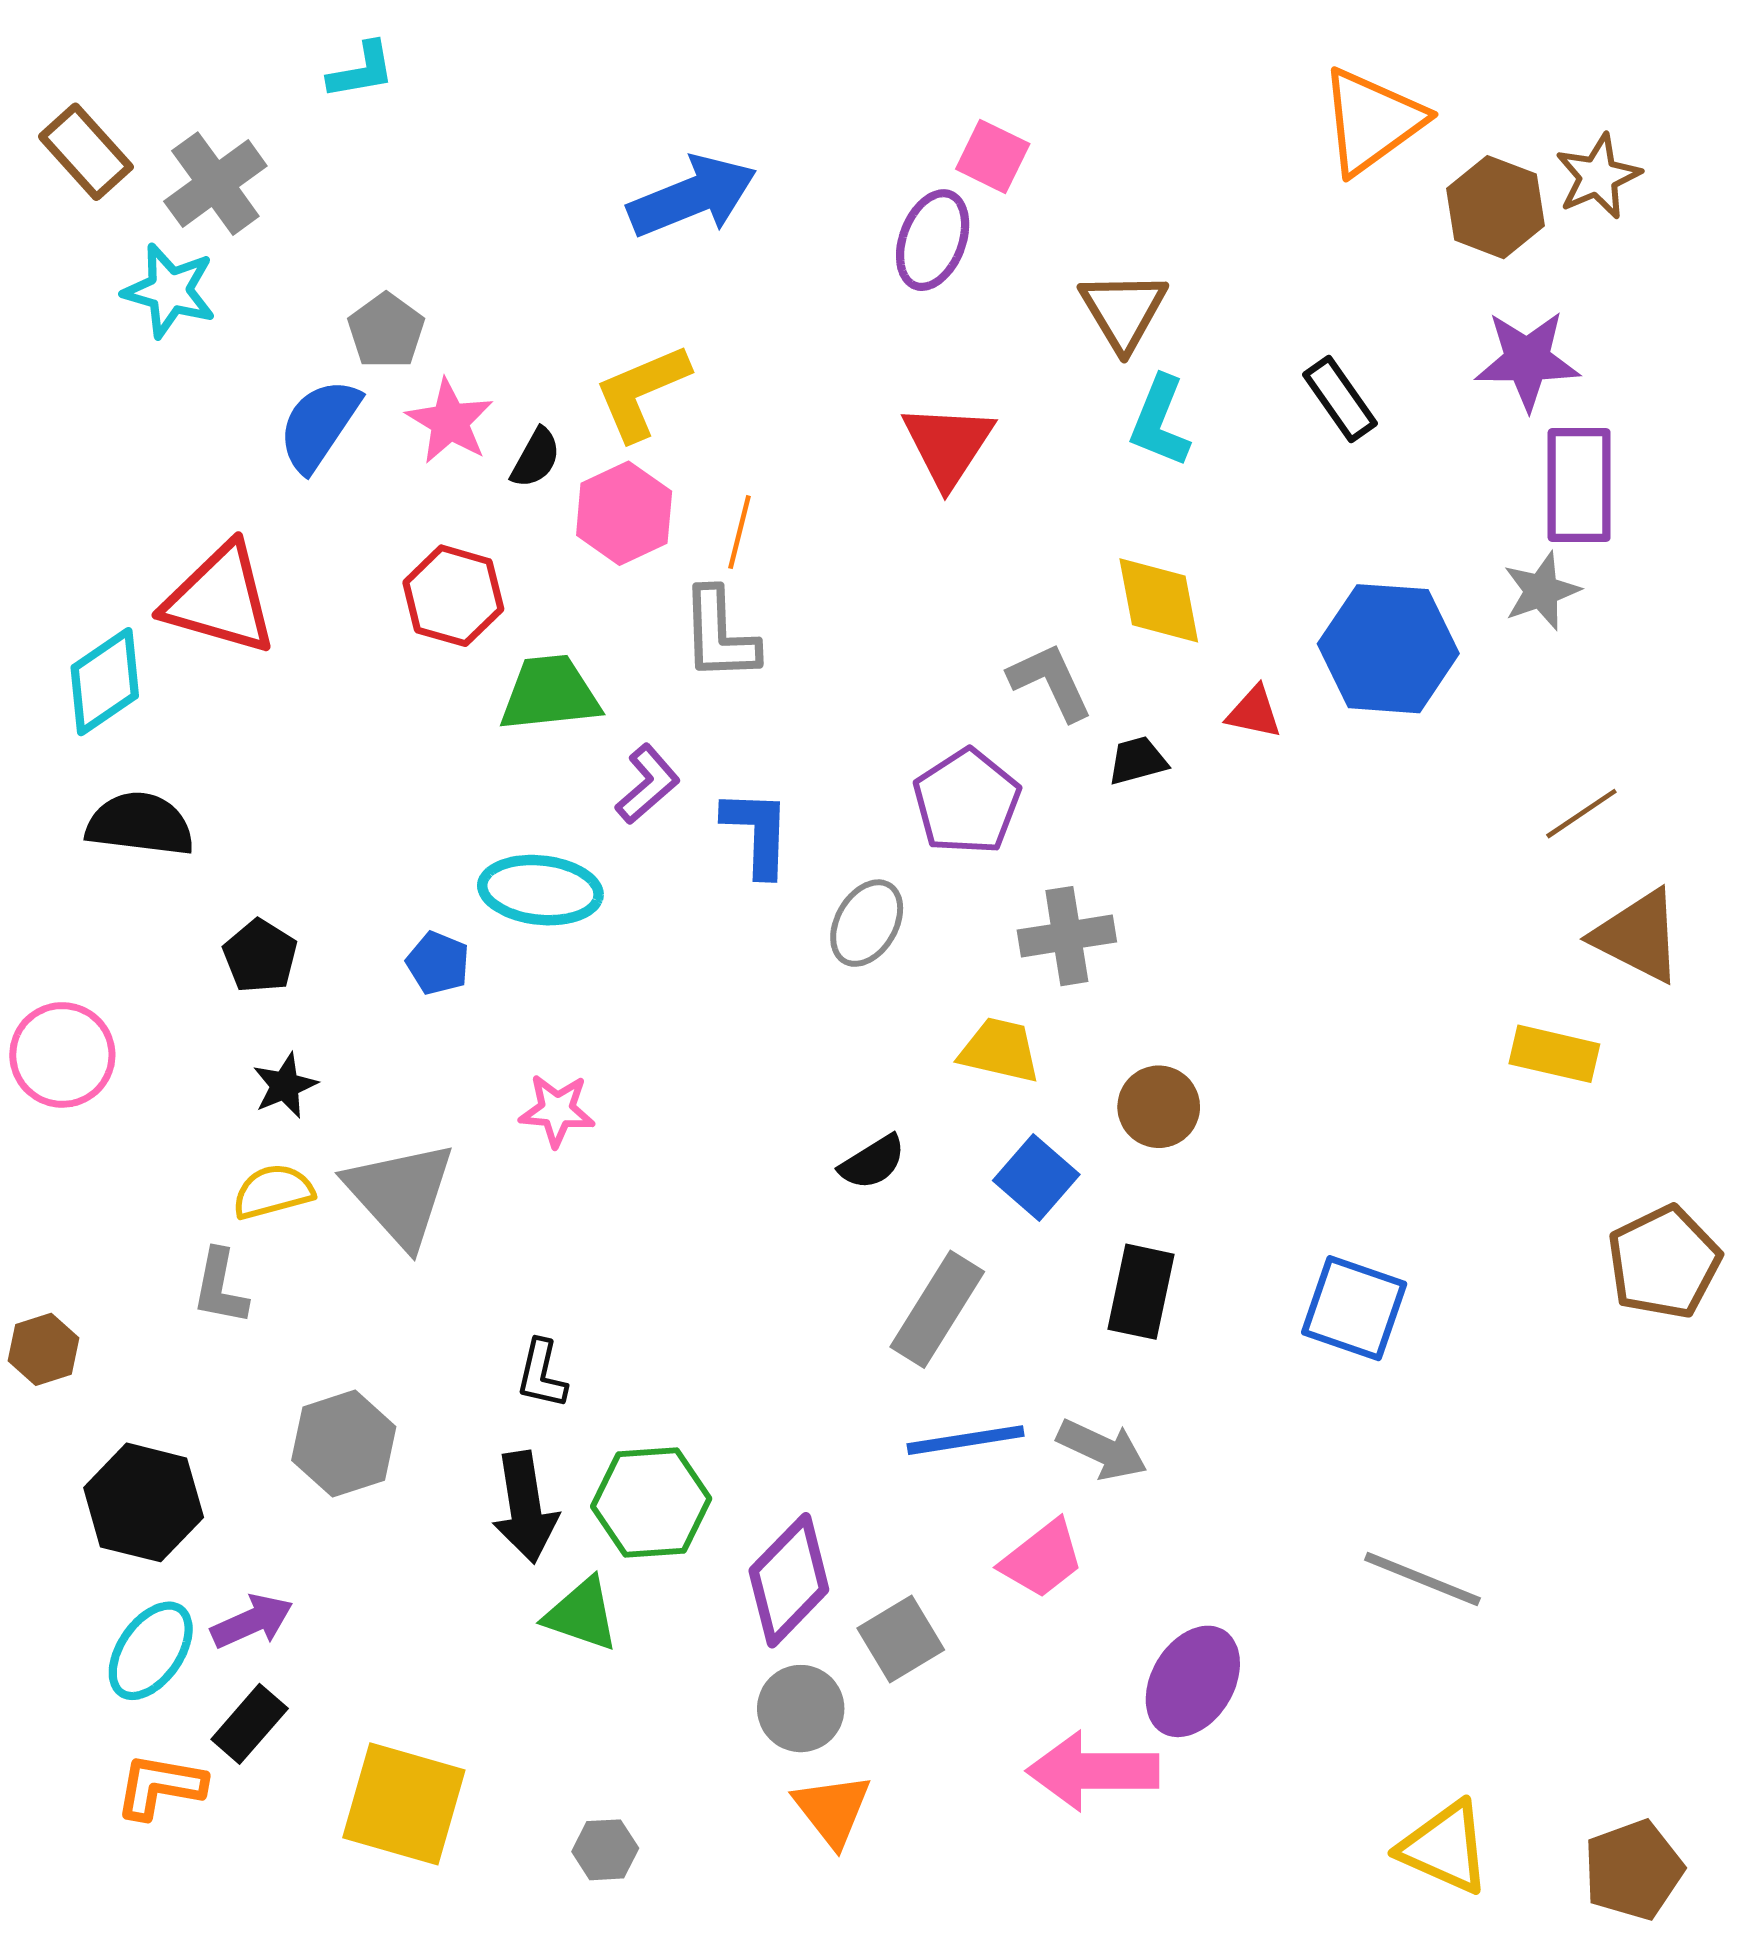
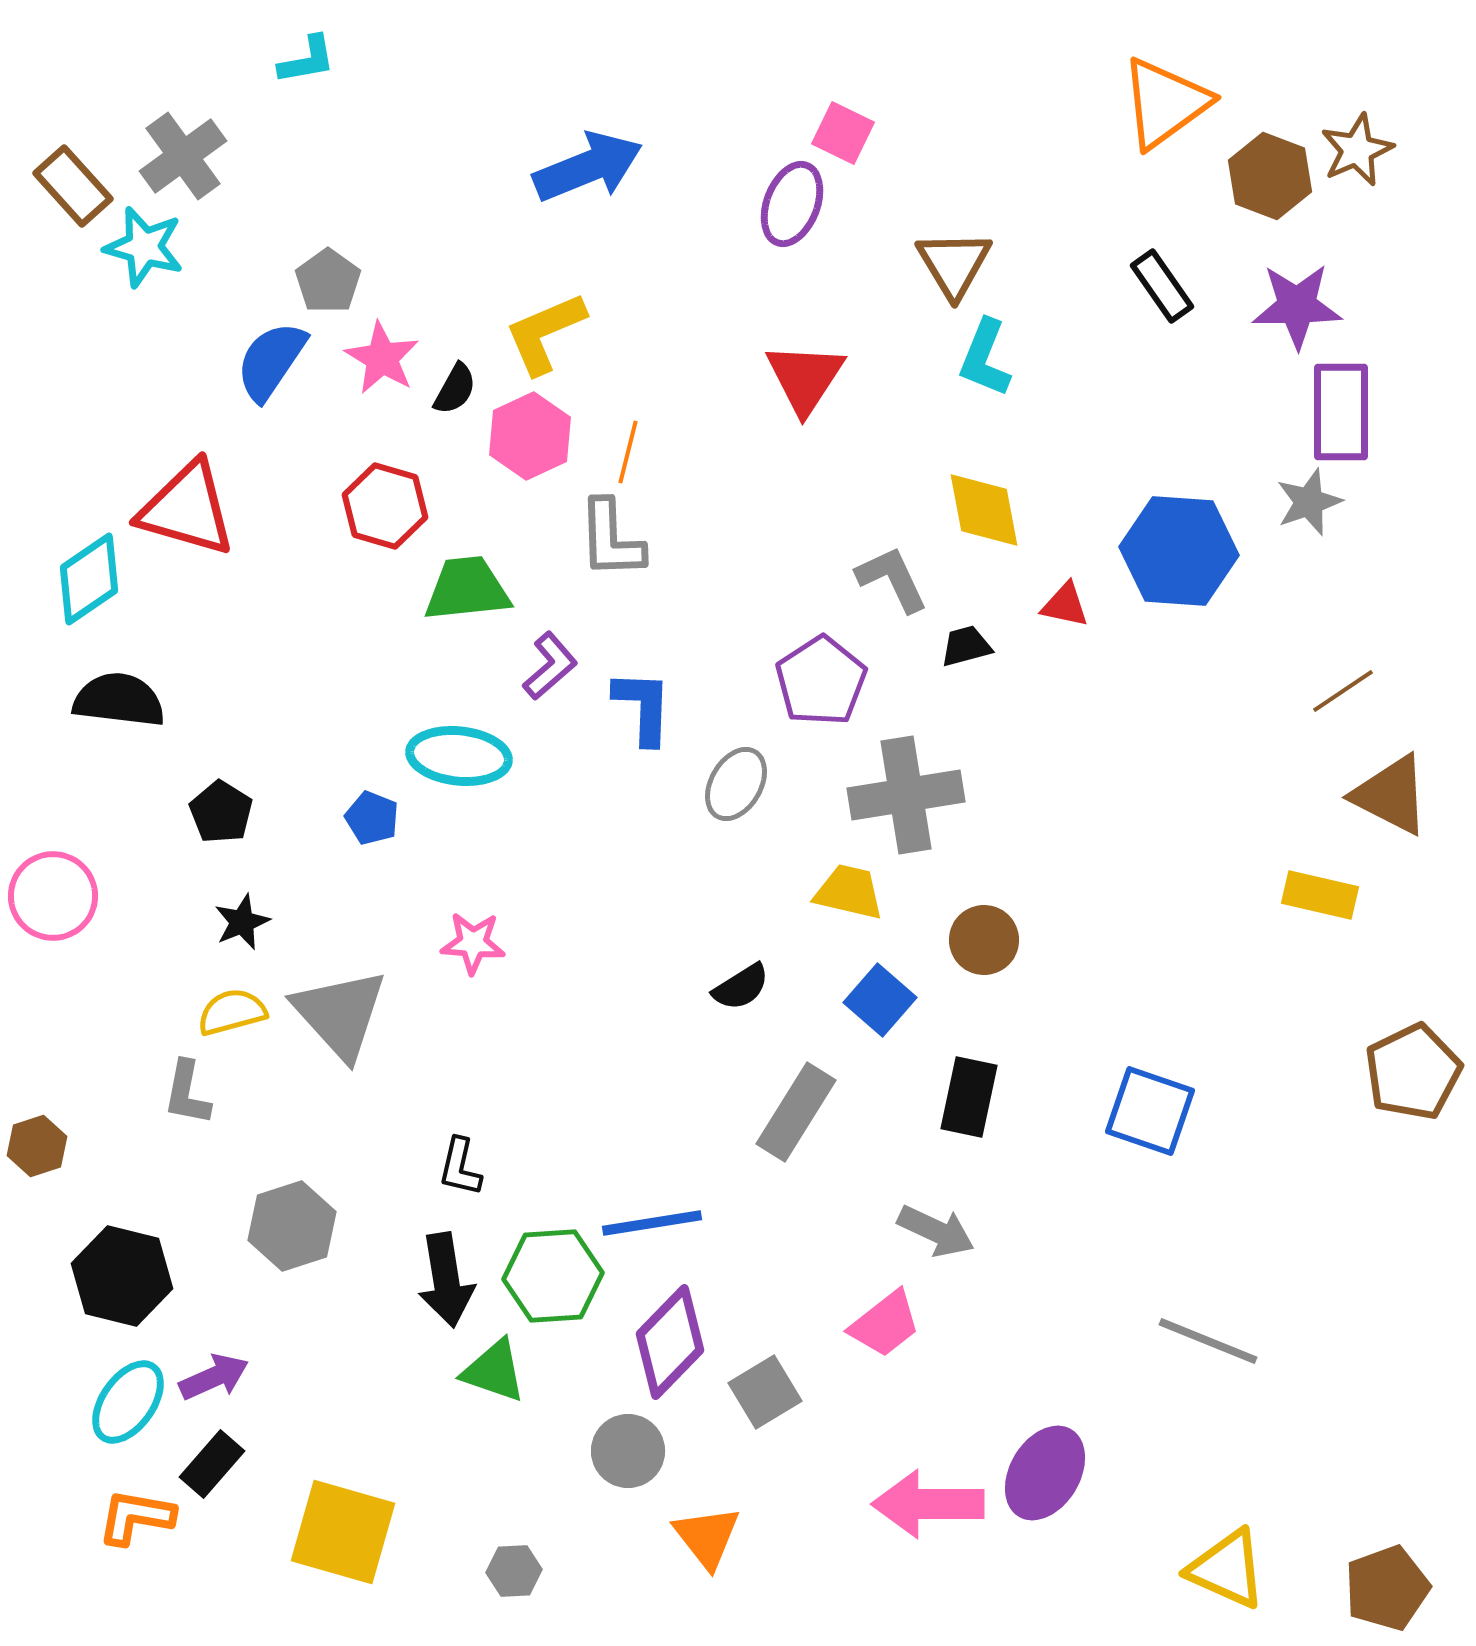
brown rectangle: (86, 152) -> (73, 186), moved
black rectangle: (1340, 399) -> (1162, 286), moved
gray cross: (1067, 936) -> (906, 795), size x1.4
blue line: (966, 1440) -> (652, 1223), moved
purple ellipse: (1193, 1681) -> (1045, 1473), moved
gray circle: (801, 1709) -> (628, 1451), moved

